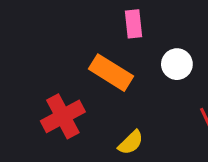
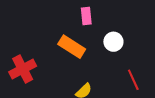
red cross: (63, 116) -> (23, 69), moved

